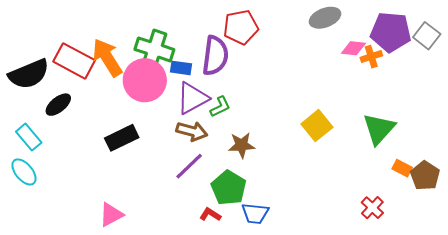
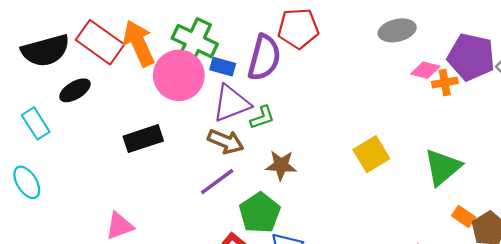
cyan ellipse: (24, 172) -> (27, 182), moved

